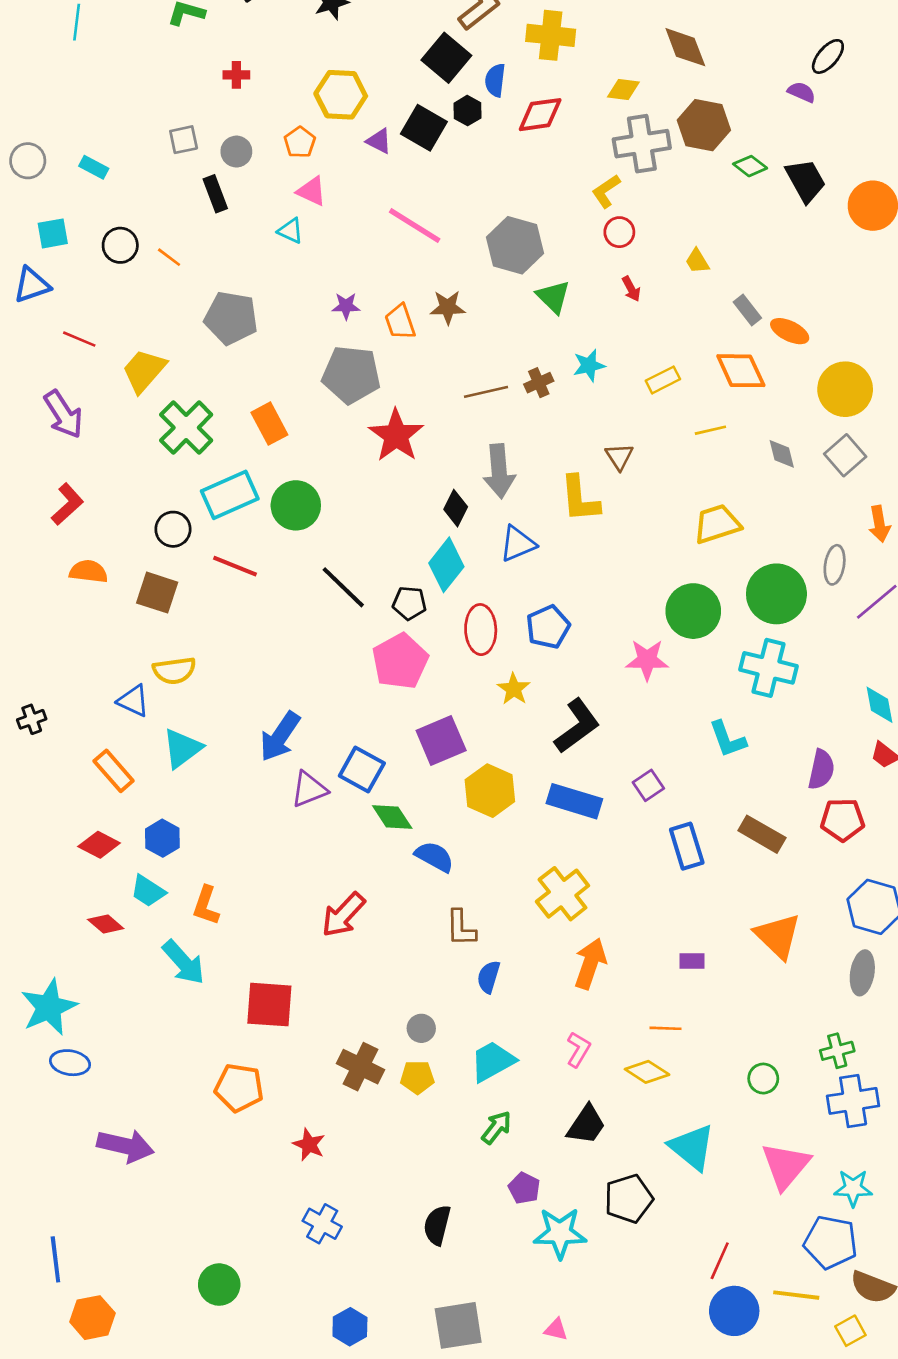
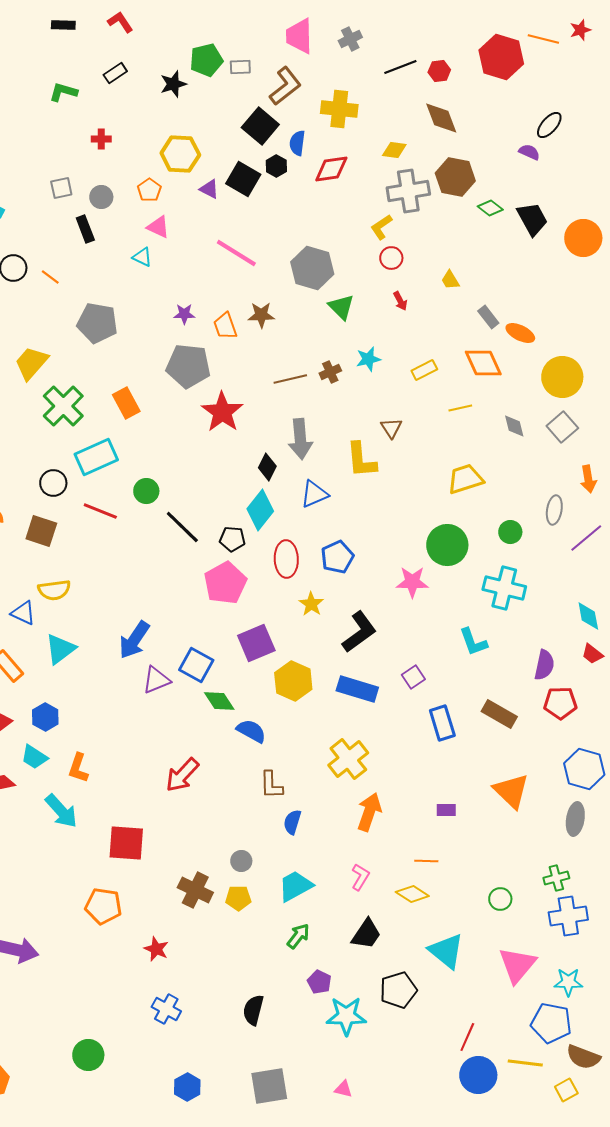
green circle: (296, 505) -> (146, 491), moved, size x0.7
green circle: (776, 594) -> (510, 532), size x0.5

